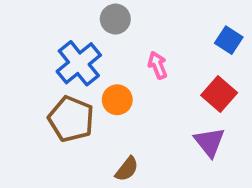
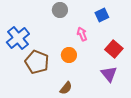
blue square: (229, 40) -> (102, 15), moved, turned 32
blue cross: (79, 63) -> (18, 38), moved
orange circle: (117, 100) -> (69, 55), moved

